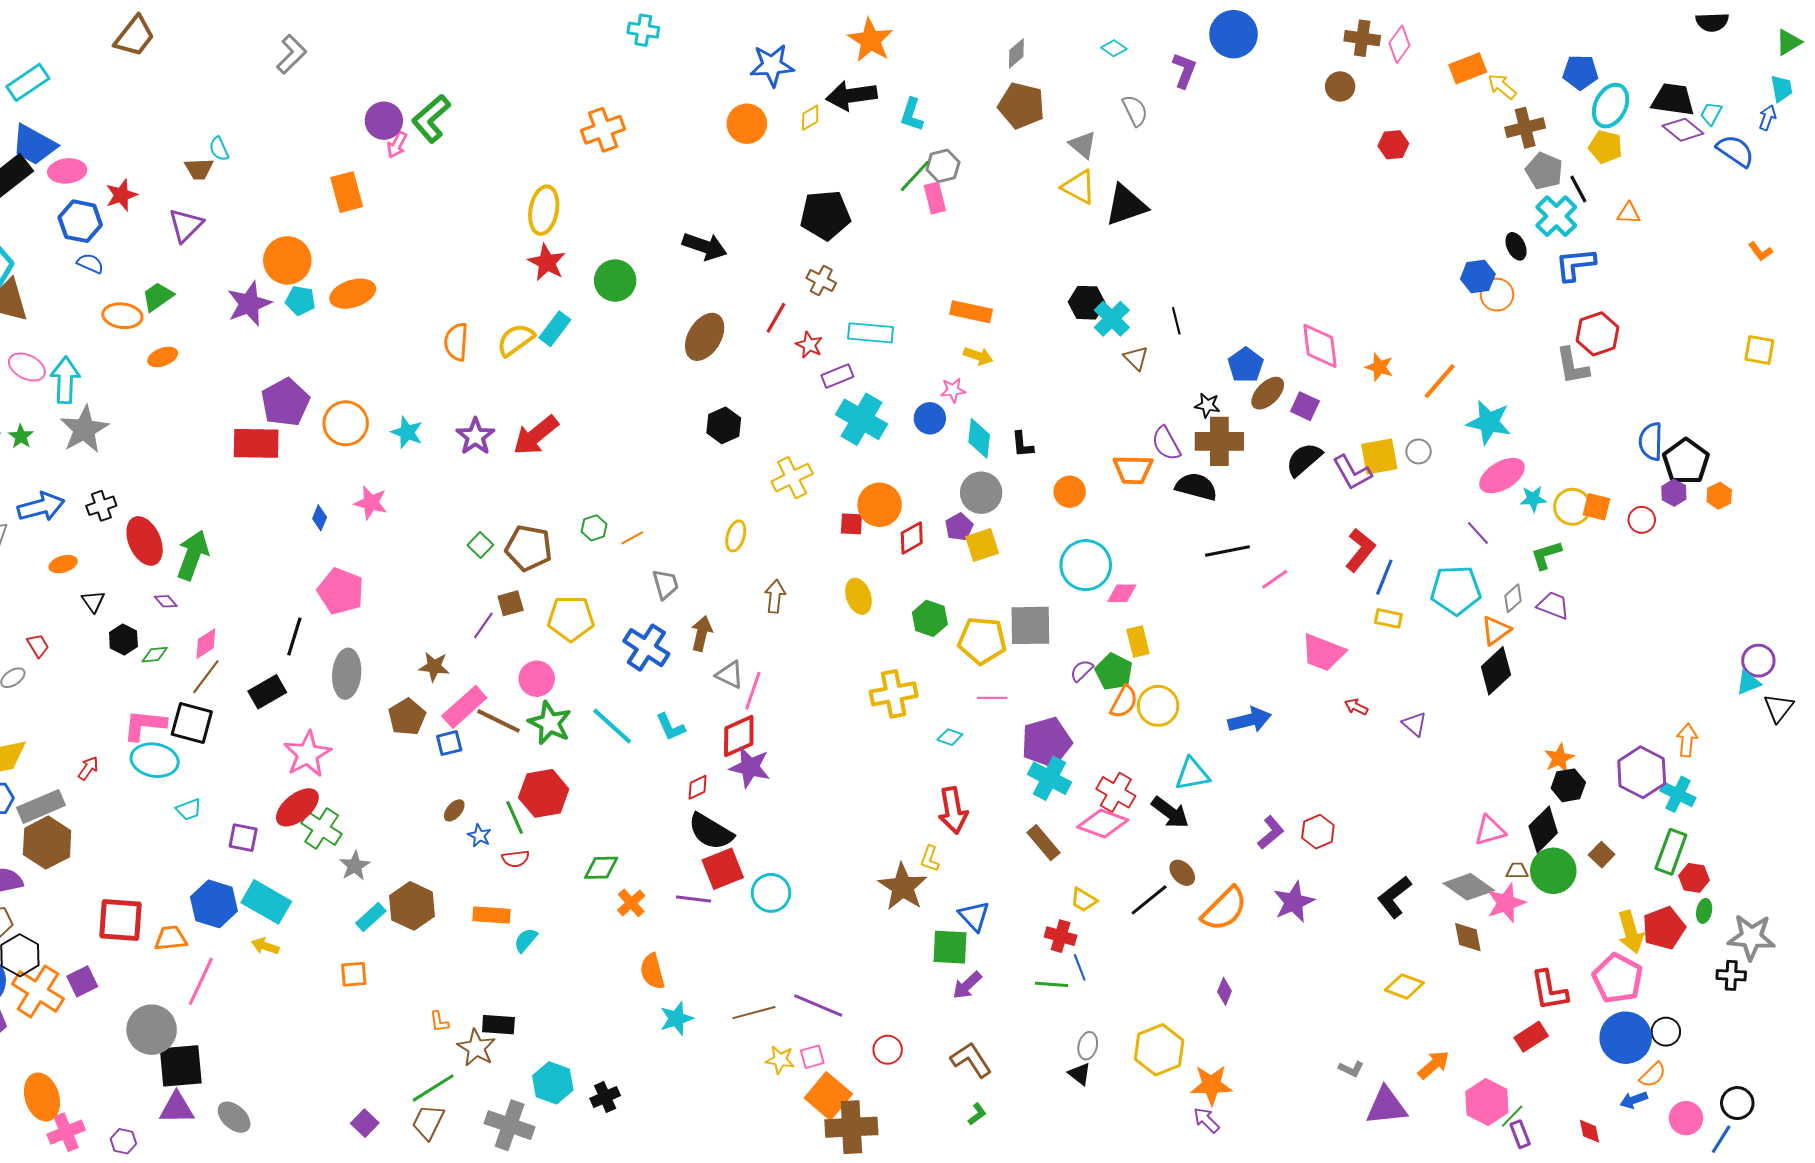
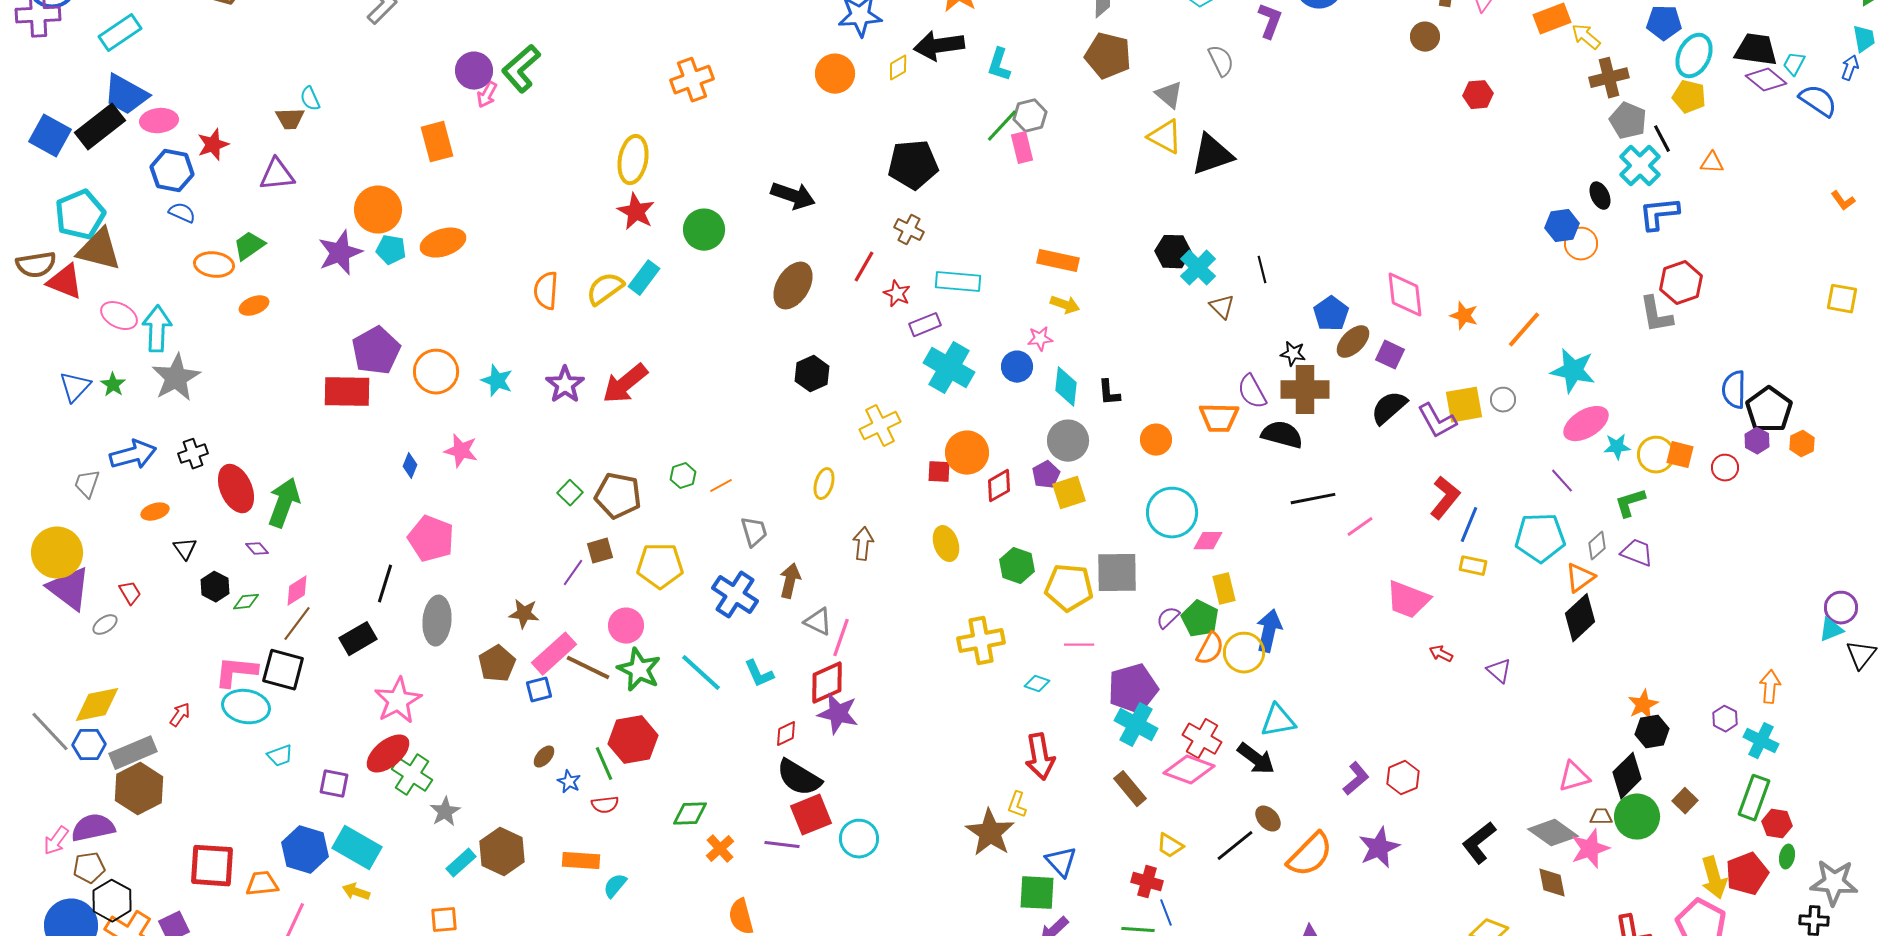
purple triangle: (186, 225) -> (277, 175), turned 39
blue arrow: (1250, 720) -> (1269, 631), moved, turned -63
purple hexagon: (1642, 772) -> (1725, 719), size x0.5

